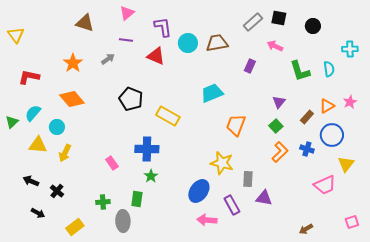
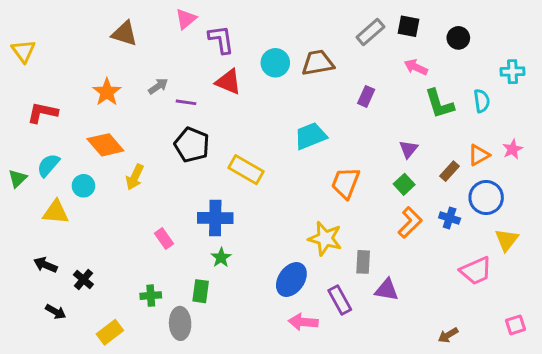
purple L-shape: (163, 27) -> (221, 39), moved
purple line: (126, 40) -> (186, 102), moved
pink arrow: (275, 46) -> (416, 67), moved
yellow arrow: (65, 153) -> (135, 177), moved

